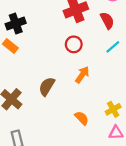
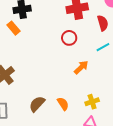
orange arrow: (82, 75) -> (81, 67), moved
brown semicircle: (47, 86) -> (37, 104), moved

